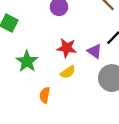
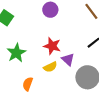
purple triangle: (94, 51) -> (68, 59), moved

